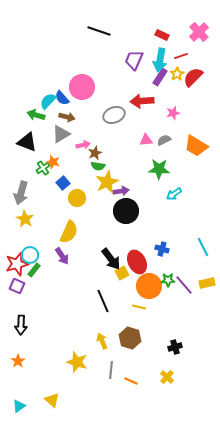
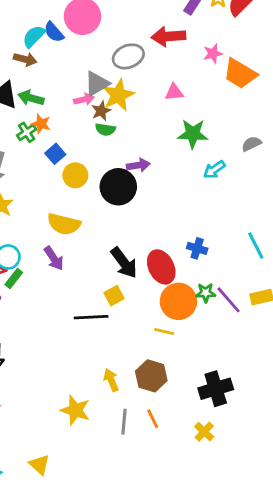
green arrow: (36, 115) -> (31, 98), moved
brown arrow: (67, 117) -> (25, 59), moved
gray triangle: (61, 134) -> (97, 84), moved
gray semicircle: (164, 140) -> (251, 144), moved
orange trapezoid: (196, 146) -> (240, 74), moved
yellow star: (107, 182) -> (118, 95), moved
black circle: (126, 211) -> (118, 187), moved
yellow semicircle: (69, 232) -> (64, 224), turned 80
yellow square: (122, 273) -> (114, 296), moved
black line: (103, 301) -> (91, 317), moved, turned -70
black cross: (175, 347) -> (216, 389), size x1.6
orange line: (131, 381) -> (153, 419), moved, turned 40

